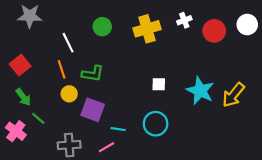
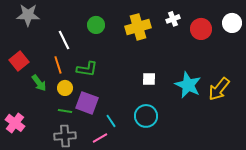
green arrow: (23, 97) -> (39, 83), moved
green line: (38, 118) -> (65, 111), moved, turned -32
cyan line: (118, 129) -> (111, 121), turned 48

